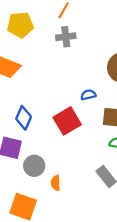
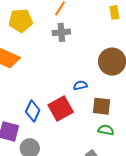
blue diamond: (24, 118) -> (33, 111), moved

